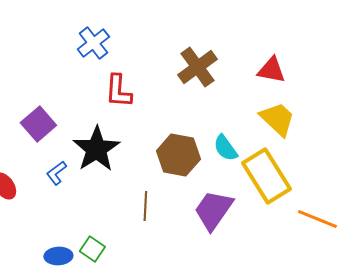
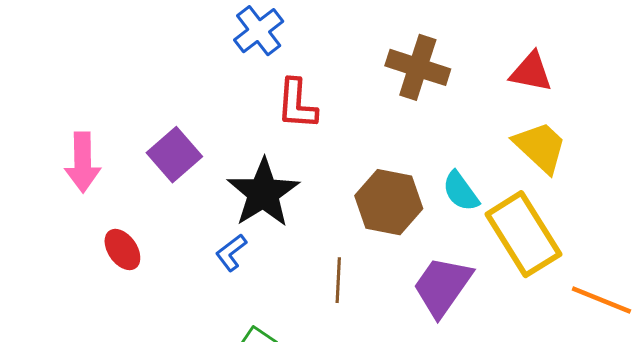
brown cross: (197, 67) -> (418, 67), turned -36
blue L-shape: (56, 173) -> (231, 253), moved

